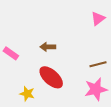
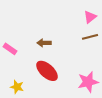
brown line: (98, 64) -> (90, 37), moved
yellow star: (27, 94) -> (17, 87), moved

